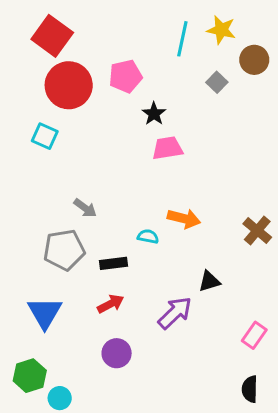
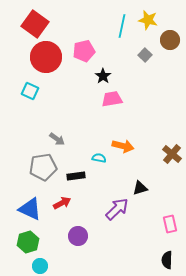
red arrow: (111, 304) -> (62, 203), moved
blue triangle: (45, 313) -> (30, 209), turned -35
pink rectangle: (254, 335) -> (170, 224), turned -48
green hexagon: (30, 376) -> (28, 242), moved

